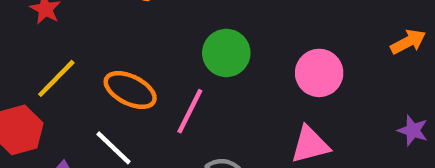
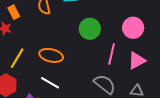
pink line: (190, 111) -> (112, 54), moved

